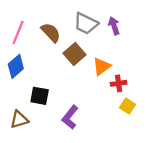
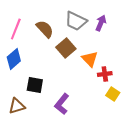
purple arrow: (114, 26) -> (101, 23), turned 42
orange triangle: (102, 66) -> (90, 59), turned -36

